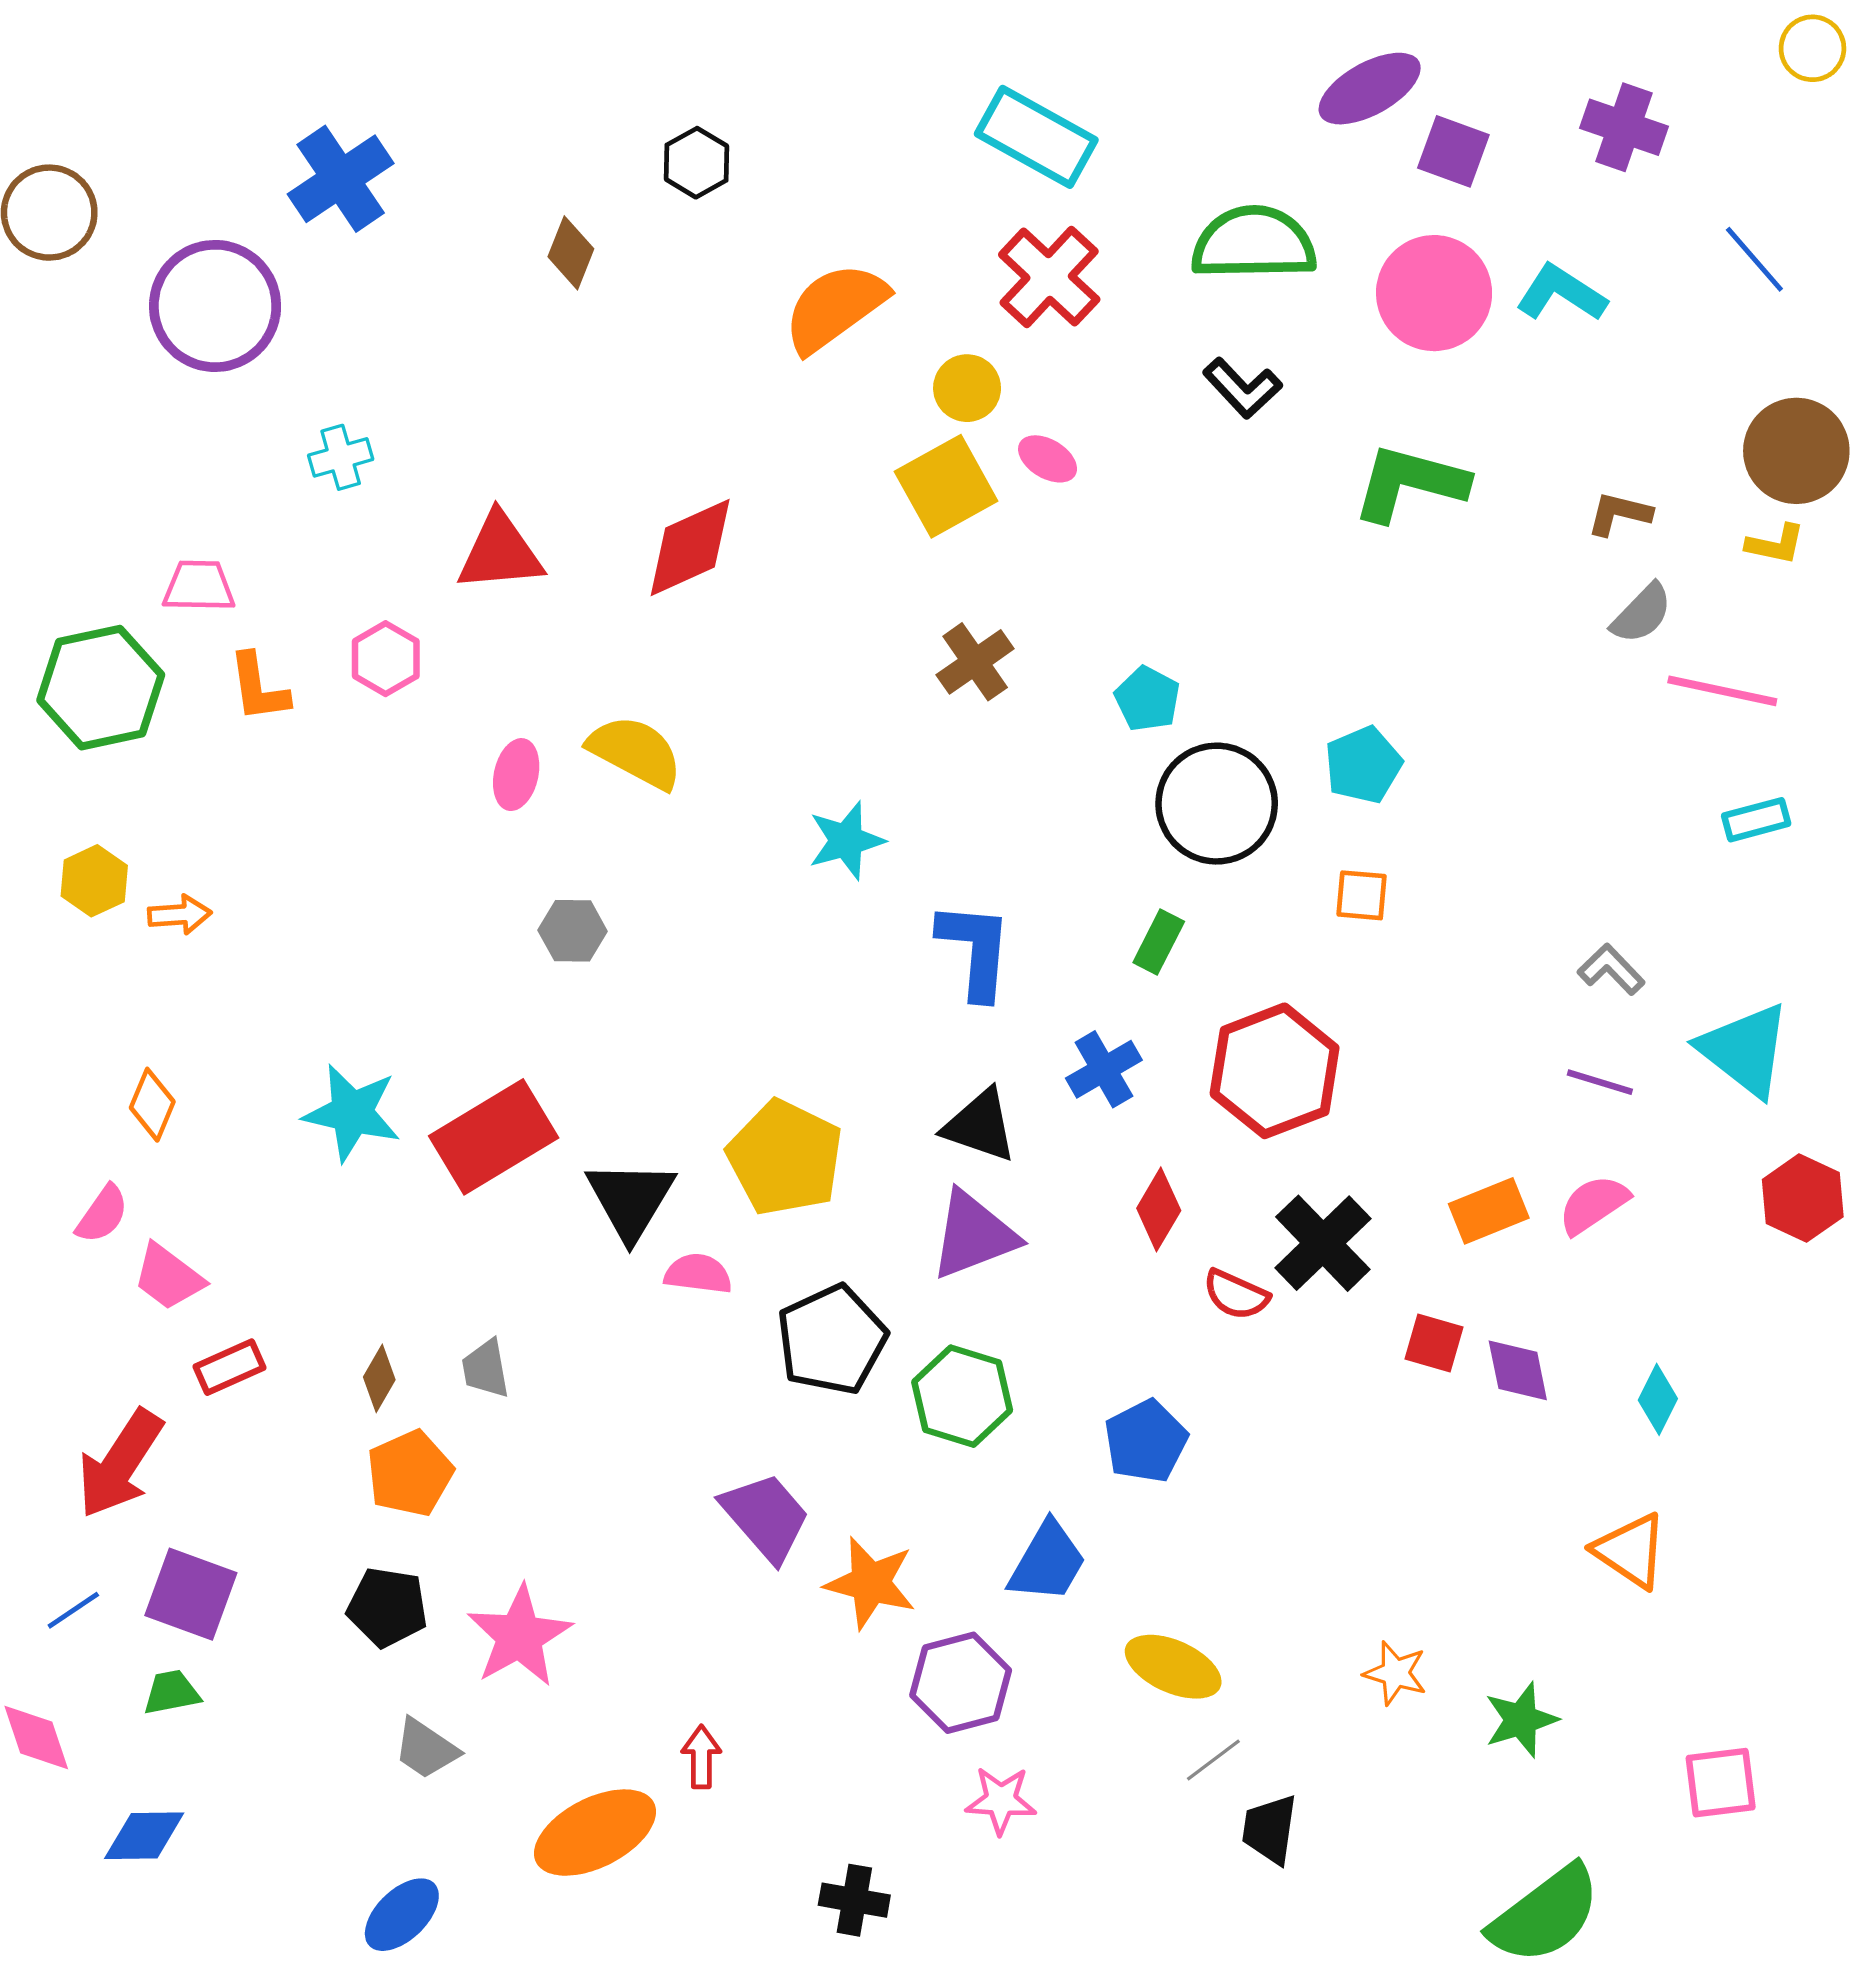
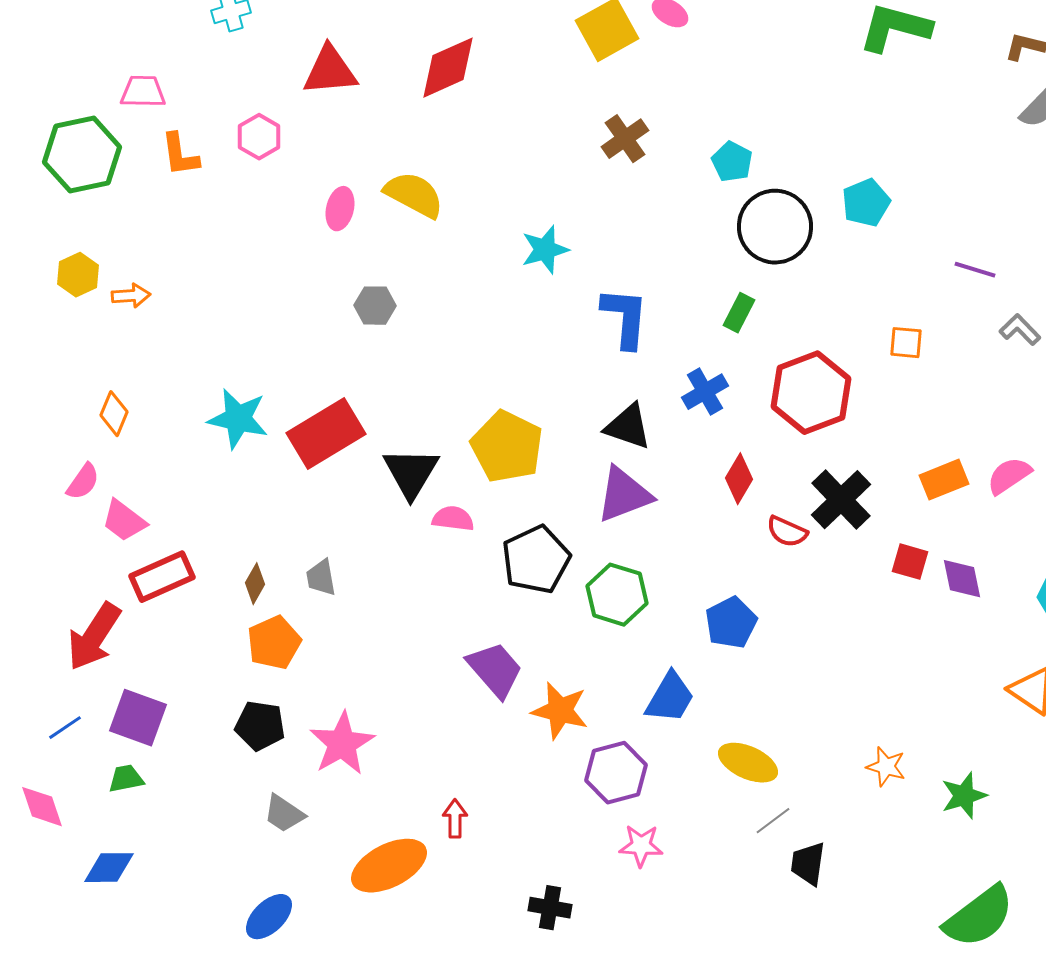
orange square: (1362, 895) -> (906, 343), moved
purple line: (1600, 1082) -> (975, 270), moved
red rectangle: (230, 1367) -> (162, 577), size x1.5

